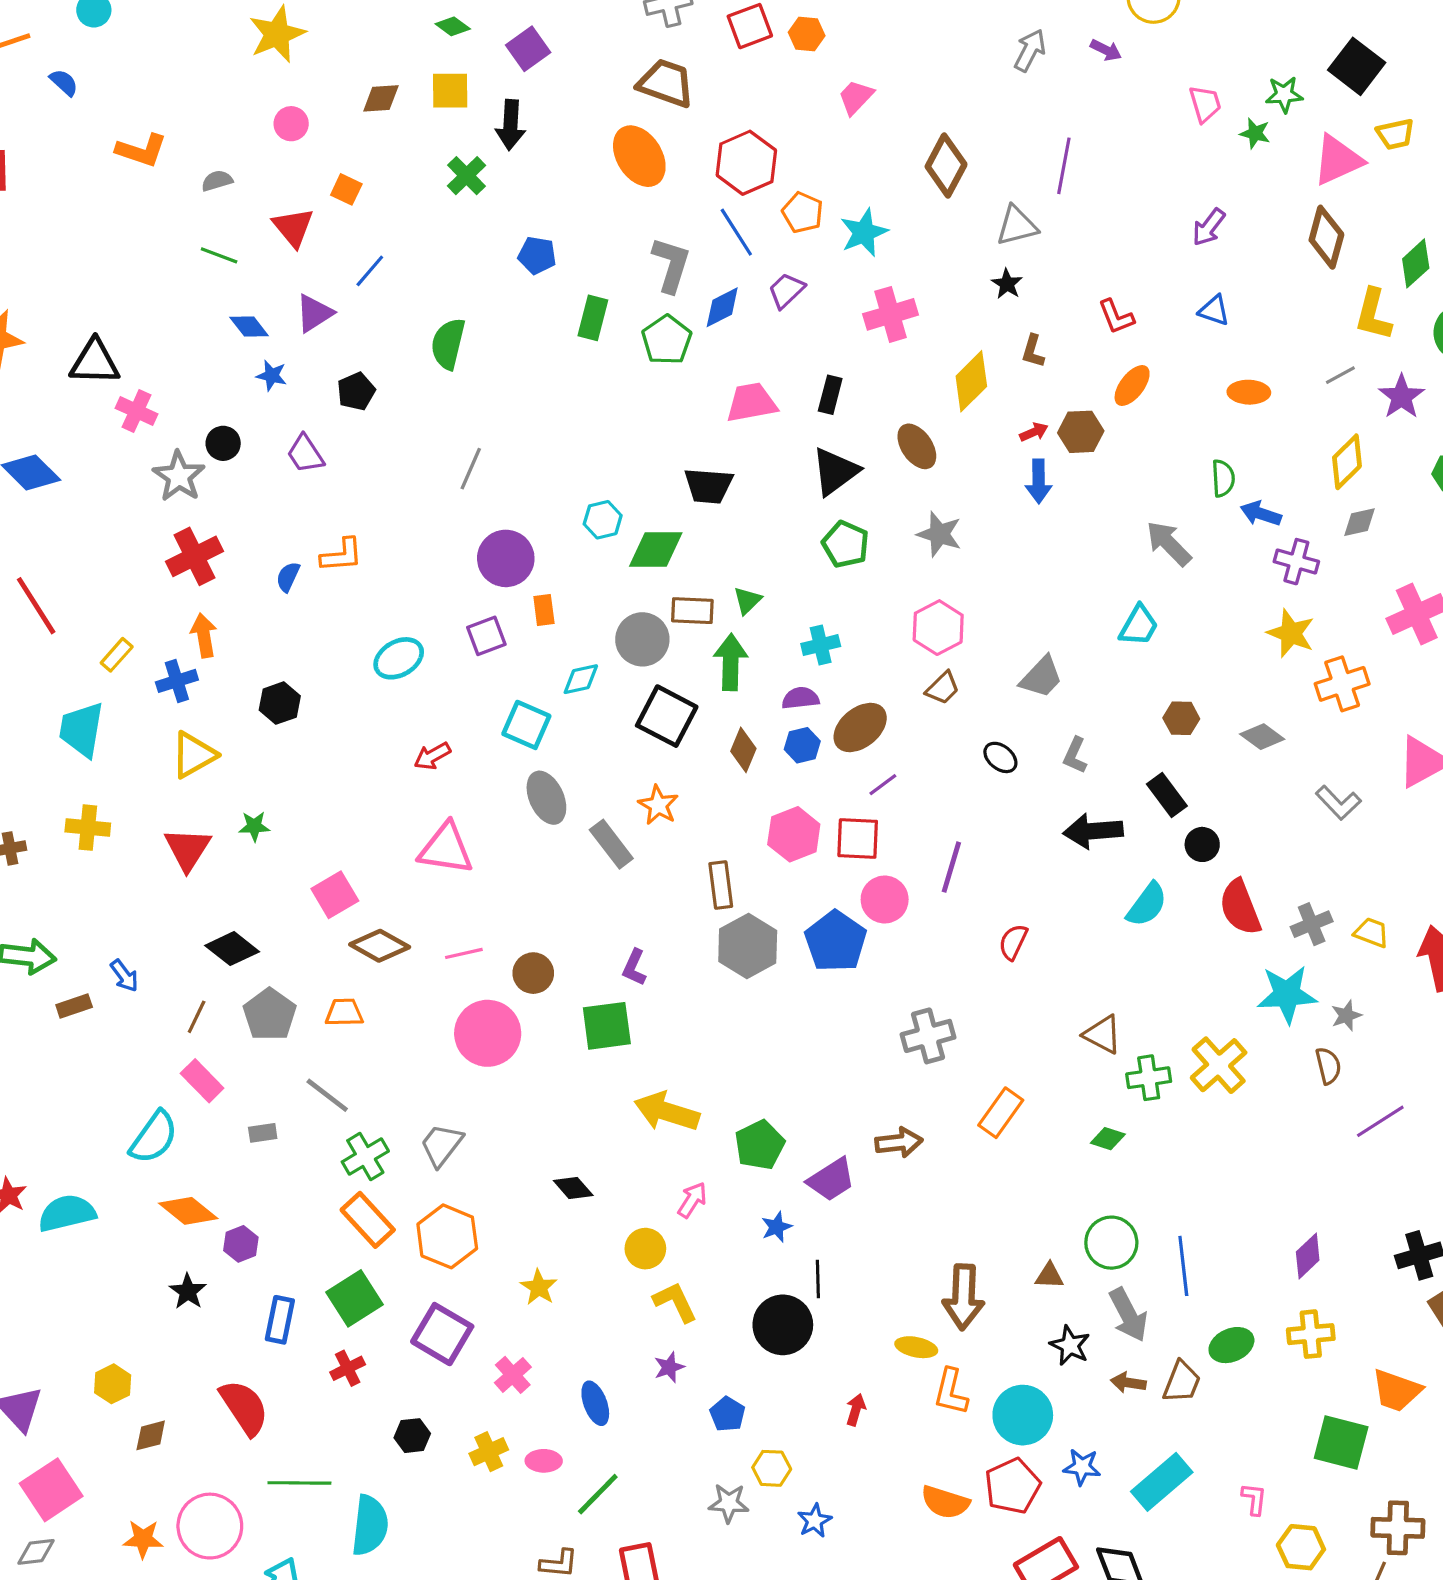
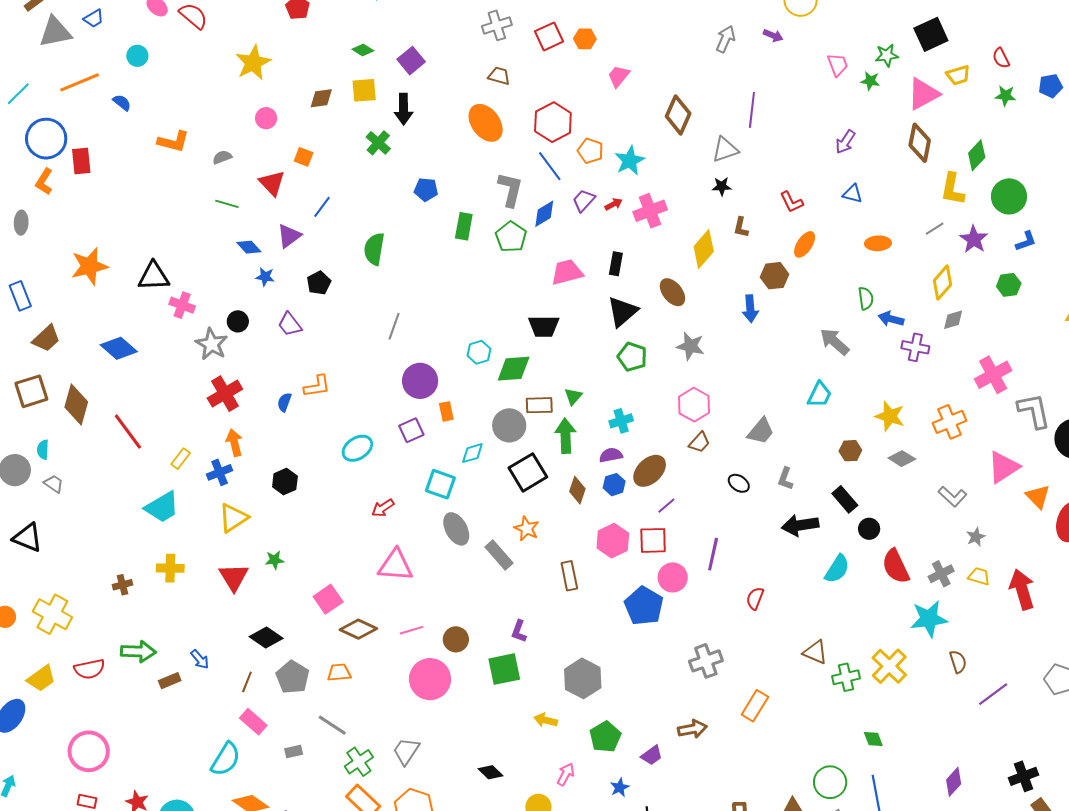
black square: (1357, 66) -> (931, 34), turned 32
brown trapezoid: (666, 83) -> (499, 76), size x0.6
black star: (1007, 284) -> (722, 186), turned -30
red arrow: (1034, 432) -> (613, 204), moved
yellow star: (1291, 633) -> (890, 416), moved
black square: (667, 716) -> (528, 472), turned 36
cyan trapezoid: (82, 730) -> (162, 507), turned -126
gray hexagon: (748, 946) -> (583, 678), moved
gray star: (1346, 1016) -> (976, 537), moved
yellow arrow: (667, 1112) -> (546, 720), size x0.6
green diamond: (1108, 1139) -> (873, 739), moved, turned 55
purple trapezoid: (831, 1180) -> (652, 755), size x0.7

